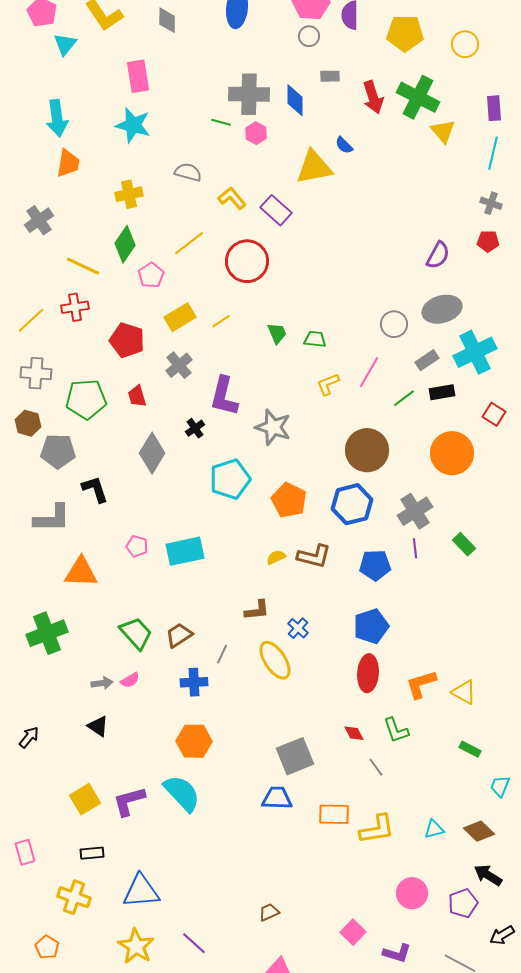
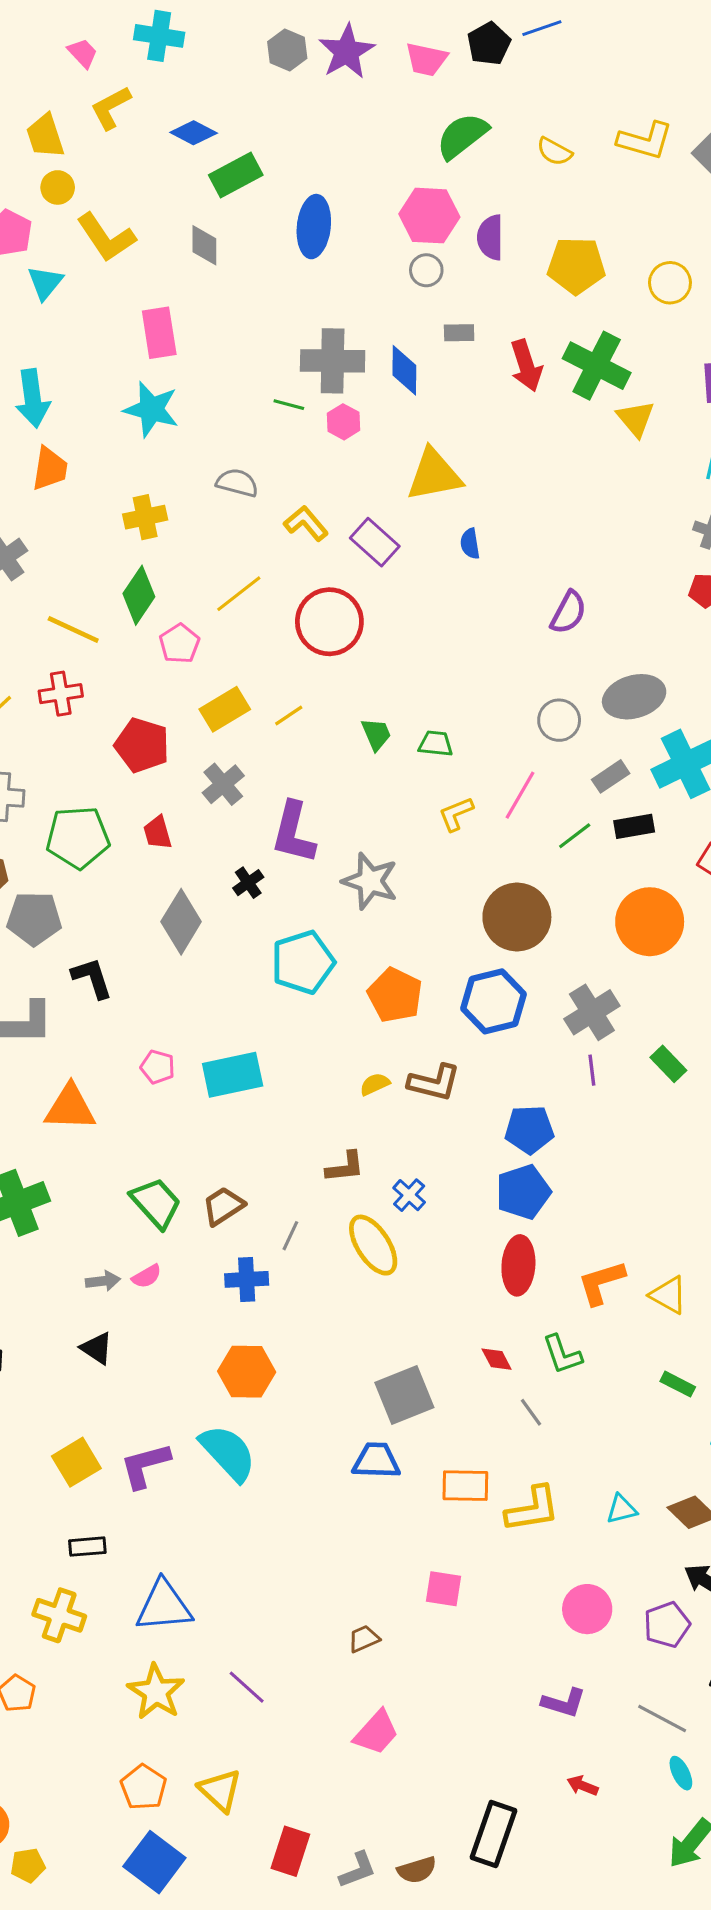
blue semicircle: (344, 145) -> (470, 544), moved, turned 36
purple semicircle: (438, 255) -> (568, 612), moved
blue pentagon: (375, 565) -> (529, 1129), moved
pink square: (353, 932) -> (443, 1589), moved, turned -35

